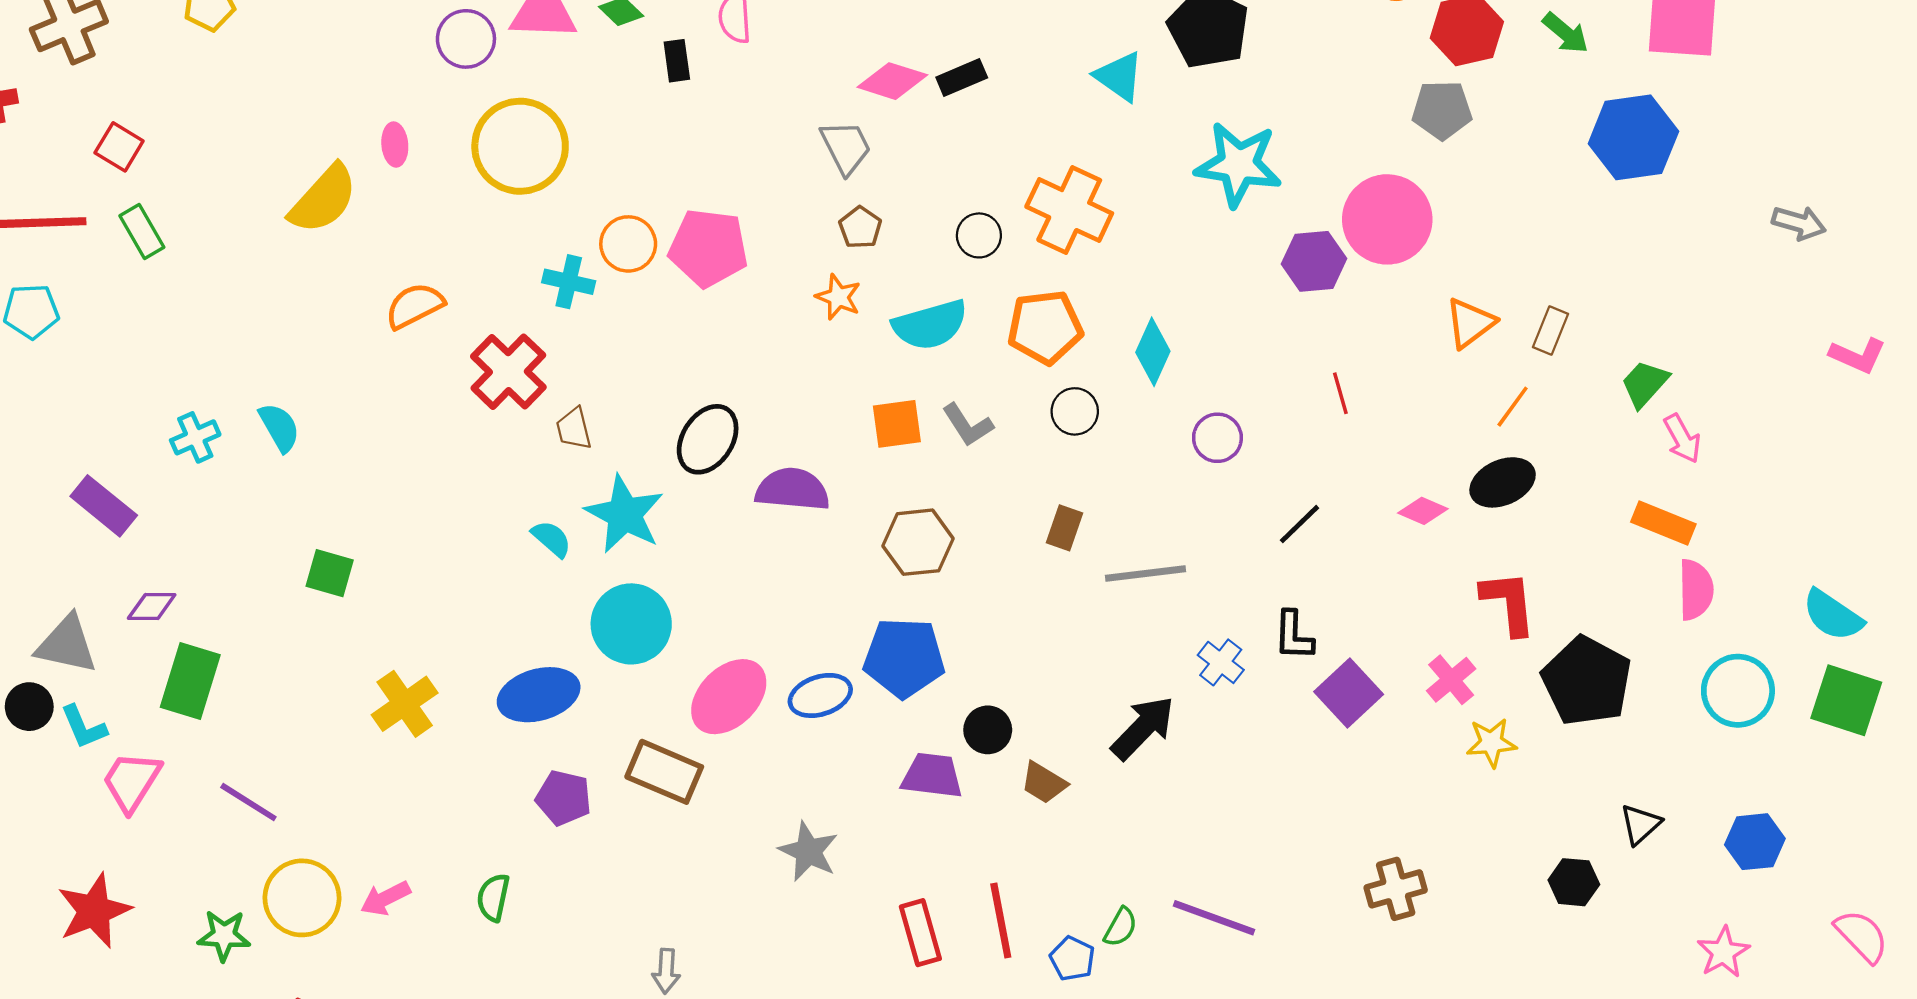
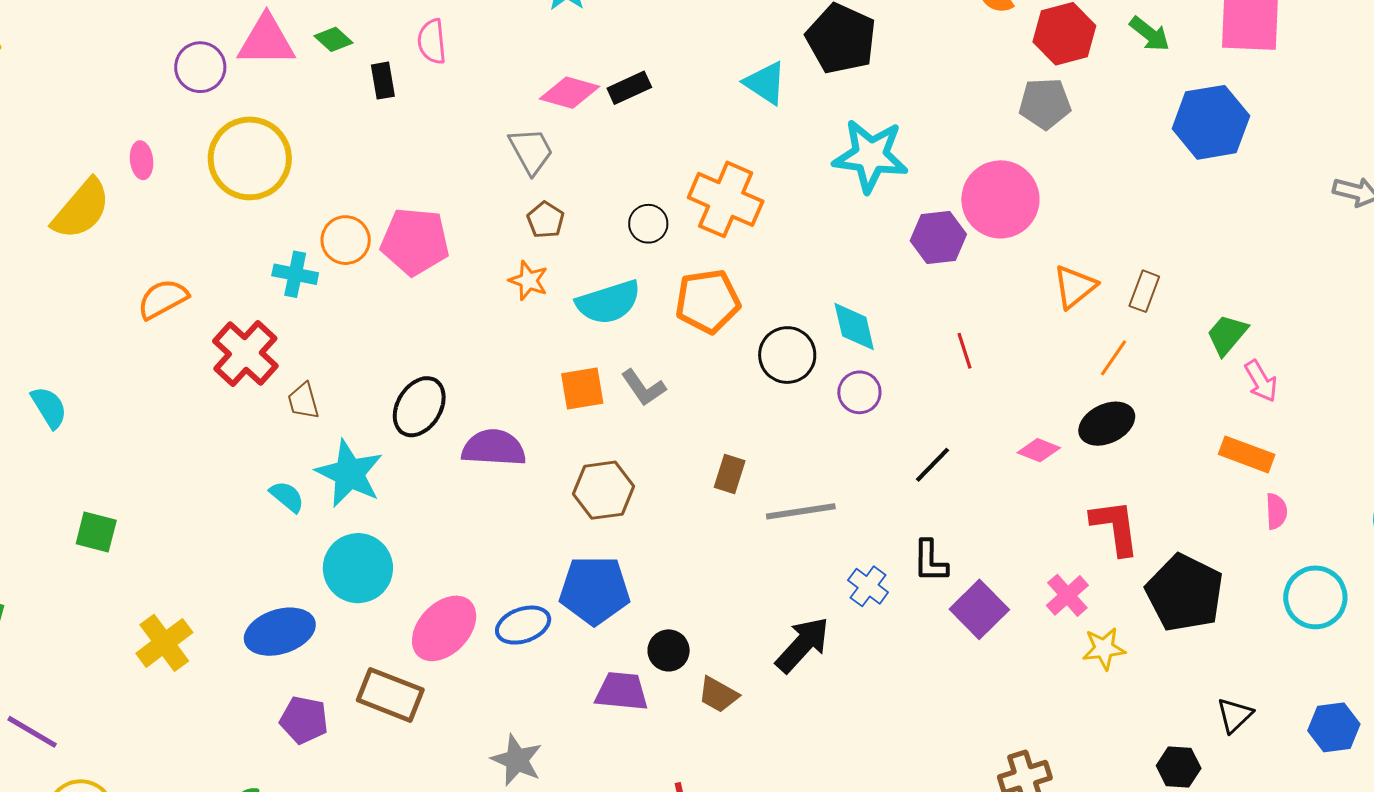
cyan diamond: (1153, 352) -> (854, 327), moved, turned -36
black circle: (1075, 411) -> (787, 355), moved, size x1.4
pink semicircle: (1696, 590) -> (1276, 511), size x0.7

